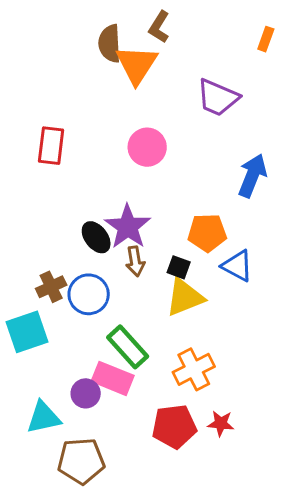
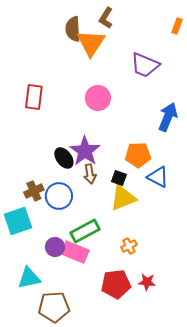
green rectangle: (128, 347) -> (85, 231), turned -76
orange cross: (194, 369) -> (129, 246), size x0.6
purple circle: (86, 393) -> (55, 247), moved

